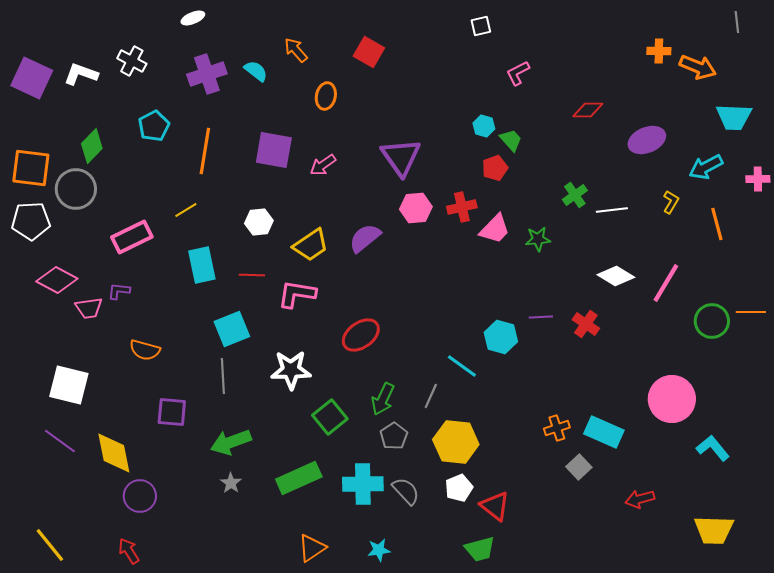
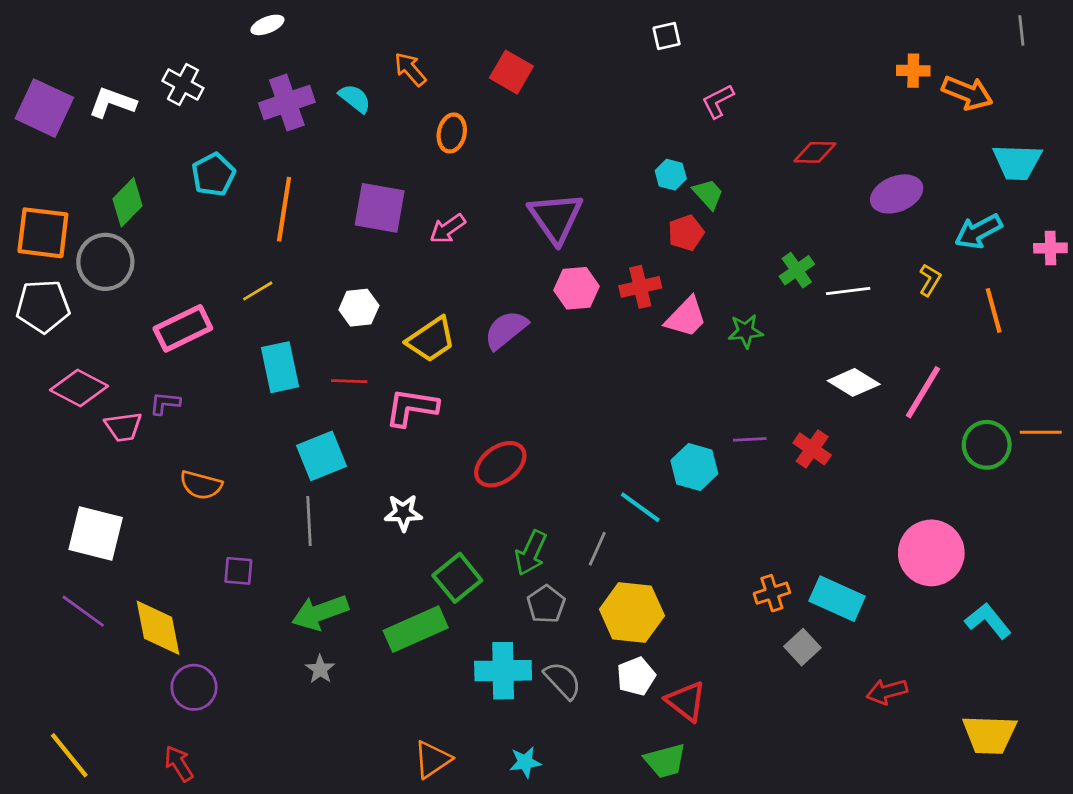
white star: (291, 370) -> (403, 513), size x0.7
purple square: (172, 412) -> (238, 571), size x0.7
green rectangle: (299, 478) -> (416, 629), moved

